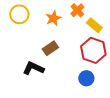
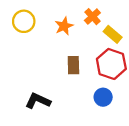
brown rectangle: (50, 48) -> (73, 65), moved, turned -56
black L-shape: (33, 68) -> (38, 101), moved

